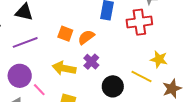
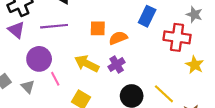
orange square: (65, 34) -> (98, 28), turned -35
yellow star: (159, 59) -> (195, 65), moved

